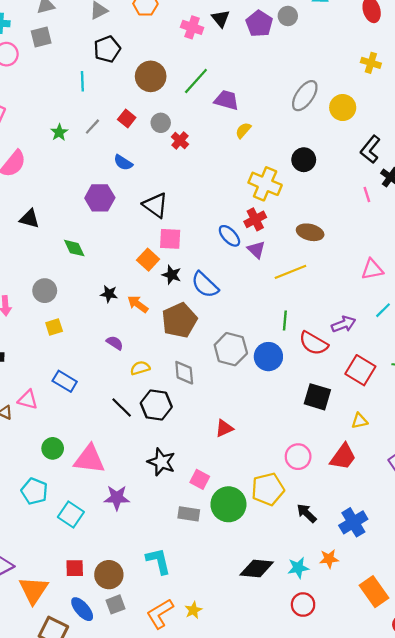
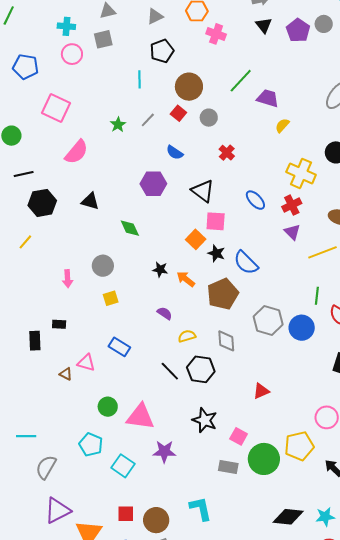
pink cross: (192, 27) -> (216, 34), moved
brown circle: (151, 76) -> (189, 87), moved
red cross: (180, 141) -> (227, 153), moved
blue ellipse: (229, 236) -> (255, 200), moved

